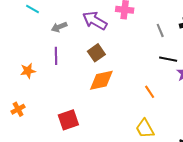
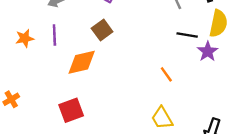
orange star: (28, 71) -> (25, 38), moved
orange diamond: (101, 80) -> (82, 62), moved

